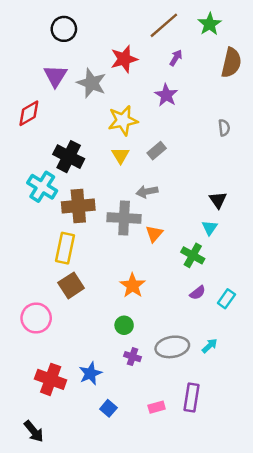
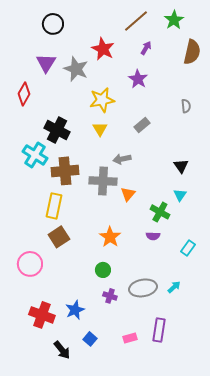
red star: (124, 59) -> (103, 49), turned -30
red diamond: (29, 113) -> (24, 94), turned -30
gray rectangle: (157, 151) -> (142, 125), moved
cyan triangle: (210, 228) -> (180, 195), moved
purple semicircle: (198, 293) -> (153, 236), moved, turned 40
black arrow: (34, 431) -> (62, 350), moved

